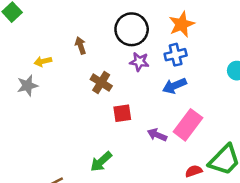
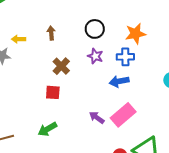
black circle: (132, 29) -> (95, 29), size x0.7
red square: (122, 113) -> (53, 92), moved

